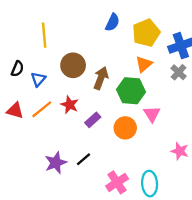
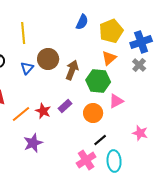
blue triangle: (38, 79) -> (27, 68), moved
red star: (70, 105) -> (43, 111), moved
orange line: (42, 109) -> (21, 114), moved
pink triangle: (152, 114) -> (116, 101), turned 35
black line: (83, 159) -> (100, 140), moved

